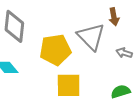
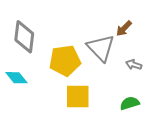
brown arrow: (114, 17) -> (124, 28), turned 54

